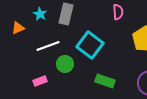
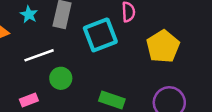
cyan square: (90, 45) -> (100, 35), moved, turned 32

